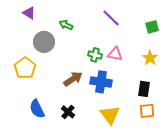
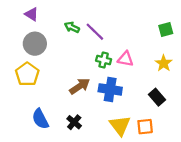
purple line: (111, 18) -> (95, 32), moved
gray circle: (44, 42) -> (35, 44), moved
black rectangle: (144, 89) -> (157, 97), turned -49
orange square: (147, 111) -> (145, 127), moved

